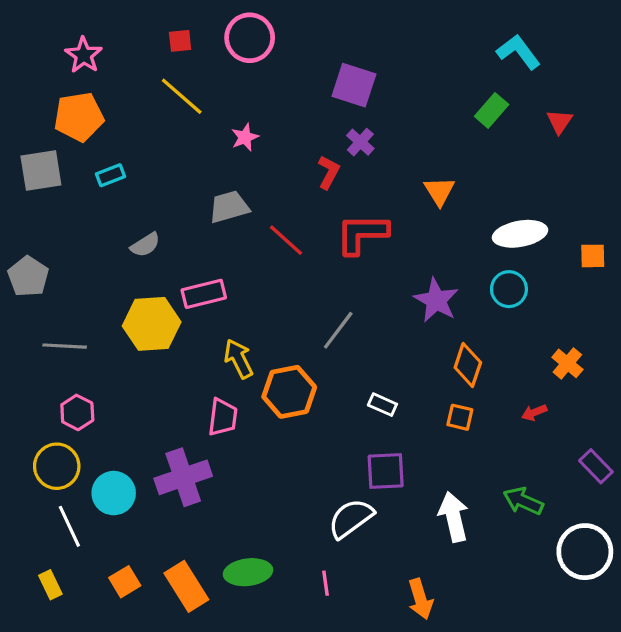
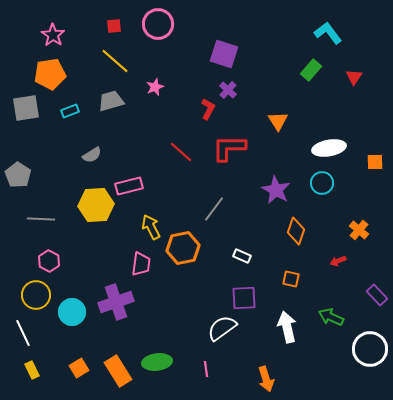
gray trapezoid: (229, 207) -> (111, 101), moved
orange square: (460, 417) -> (291, 279), moved
white line: (69, 526) -> (23, 333), moved

